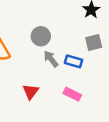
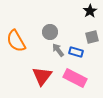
red triangle: (31, 92) -> (42, 76), size x1.5
pink rectangle: (72, 94) -> (75, 78), size x1.6

